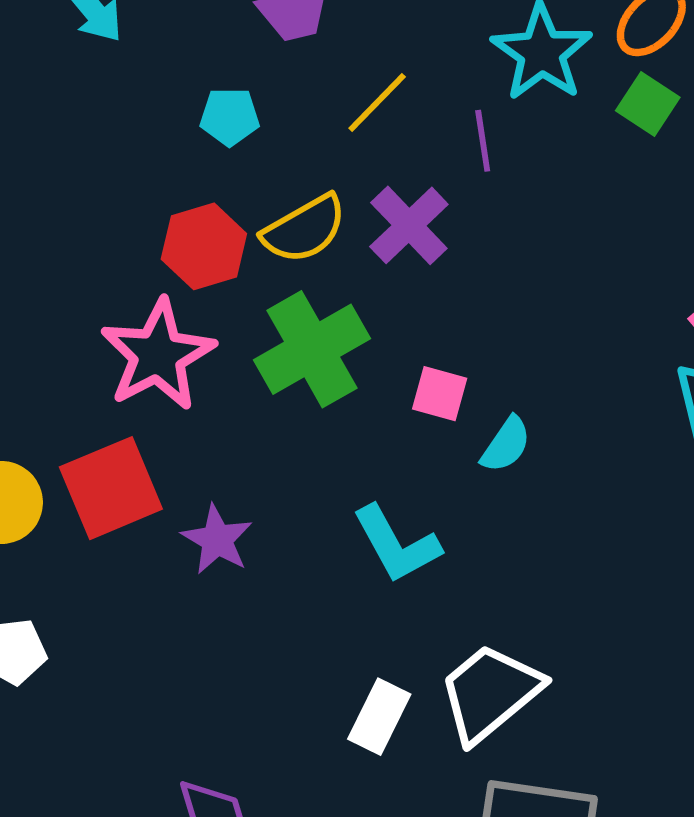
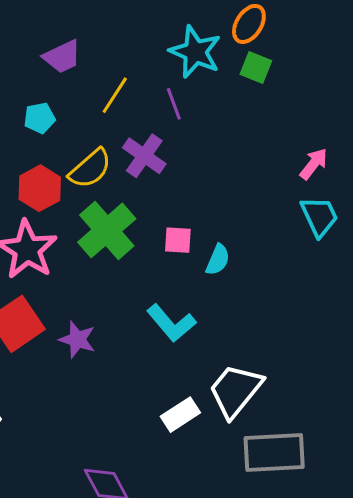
white rectangle: (379, 717) -> (180, 415), turned 42

